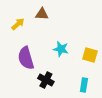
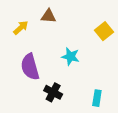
yellow square: (90, 55) -> (104, 31), moved, turned 35

